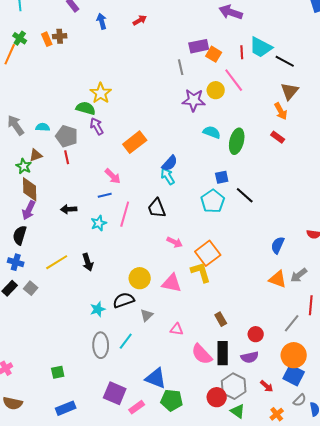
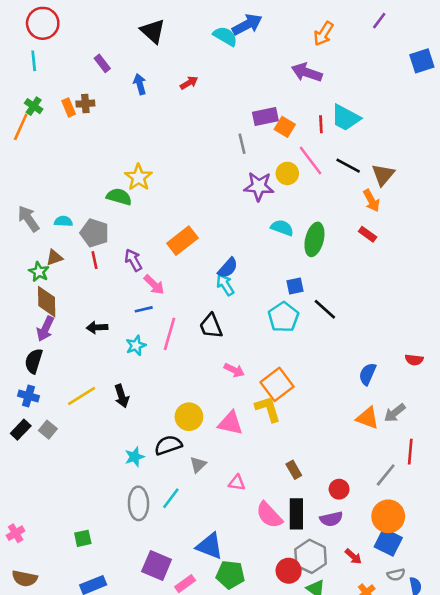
black line: (285, 61) -> (348, 166), moved
purple arrow: (97, 126) -> (133, 260), moved
gray semicircle: (300, 400) -> (396, 575), turned 32

